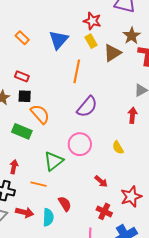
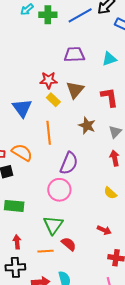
brown star: (132, 36) -> (87, 125), moved
brown triangle: (112, 53) -> (75, 90), moved
orange semicircle: (40, 114) -> (22, 152), moved
pink circle: (80, 144) -> (59, 190), moved
red semicircle: (65, 204) -> (69, 244), moved

